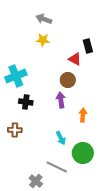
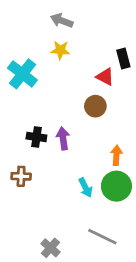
cyan cross: (16, 76) -> (22, 74), moved, turned -30
purple arrow: (61, 100) -> (63, 138), moved
green circle: (83, 153) -> (116, 186), moved
gray line: (57, 167) -> (102, 237), moved

